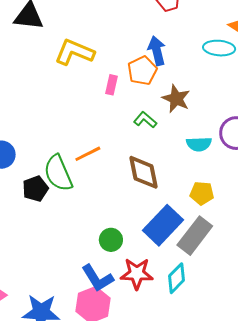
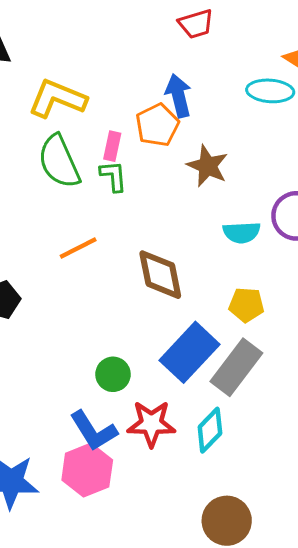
green L-shape: (145, 120) -> (113, 176), moved, turned 45
green semicircle: (58, 173) -> (59, 161), moved

